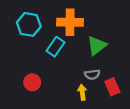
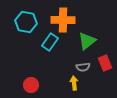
red circle: (32, 82) -> (31, 85), moved
red rectangle: (112, 87) -> (105, 63), moved

